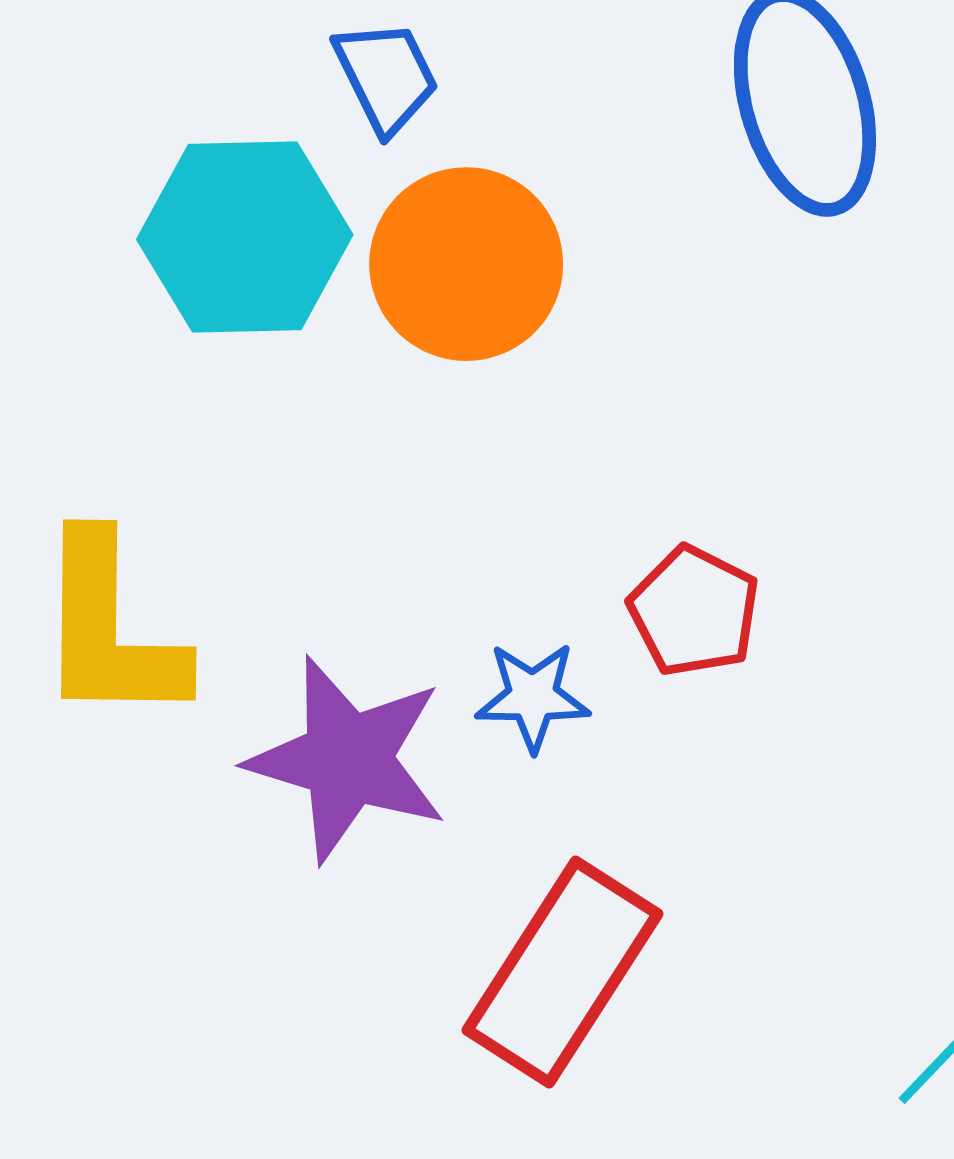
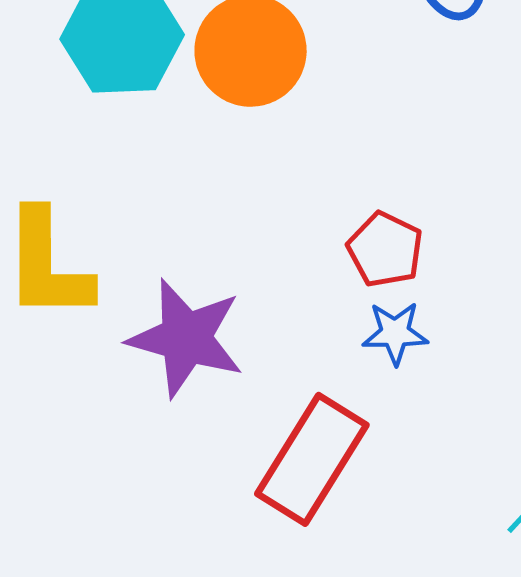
blue star: (533, 697) -> (395, 333), moved

